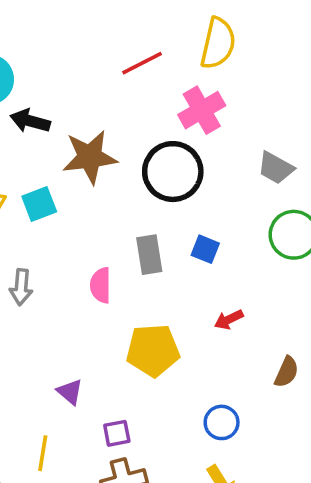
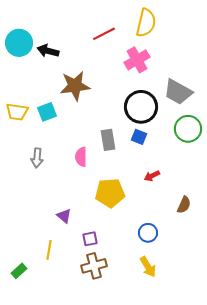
black arrow: (30, 121) -> (48, 51), moved
gray trapezoid: (276, 168) -> (178, 92), size x1.4
black circle: (173, 172) -> (141, 107), moved

